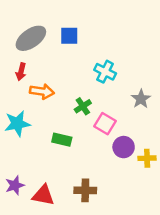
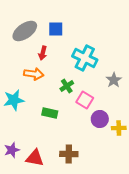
red arrow: (21, 72) -> (43, 53), moved
cyan cross: (105, 72) -> (85, 58), size x1.4

